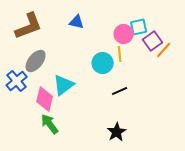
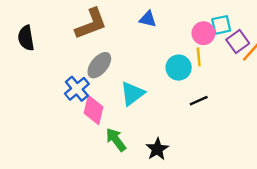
pink diamond: (45, 99) -> (93, 110), moved
black star: (117, 132) -> (157, 149), moved

